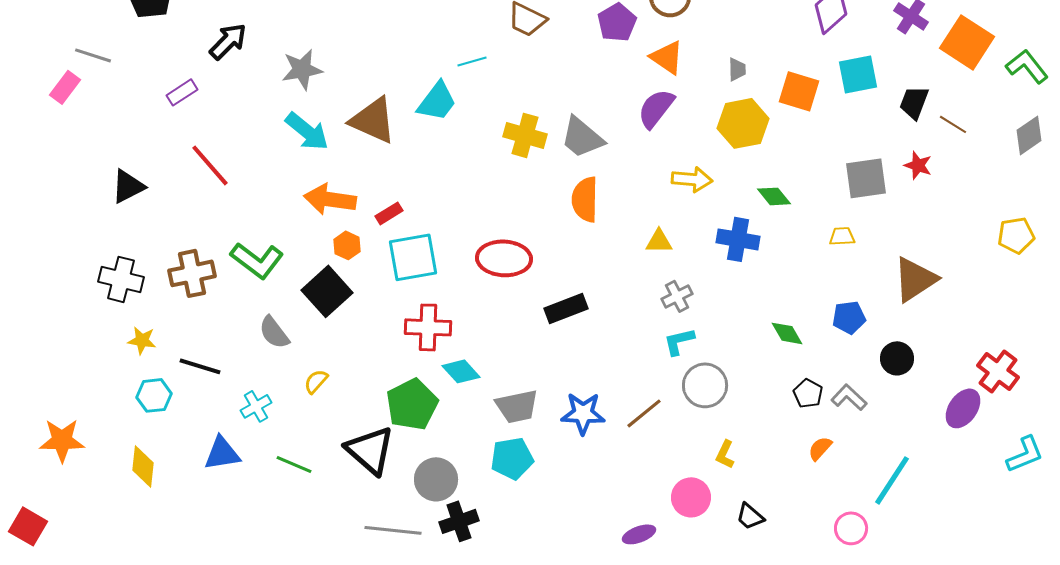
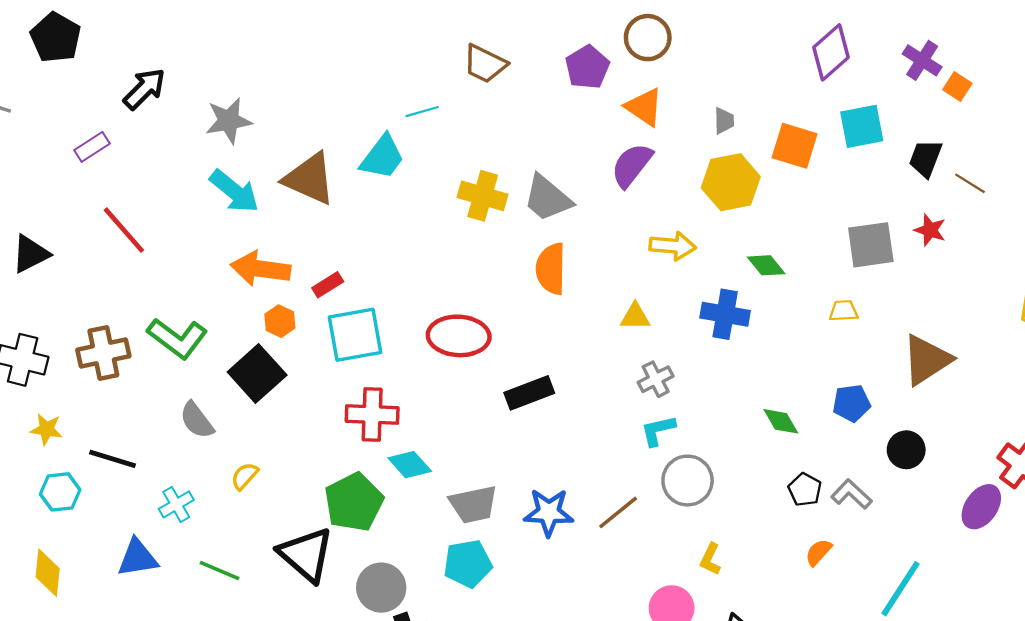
orange square: (967, 42) -> (957, 87), moved, size x0.5

